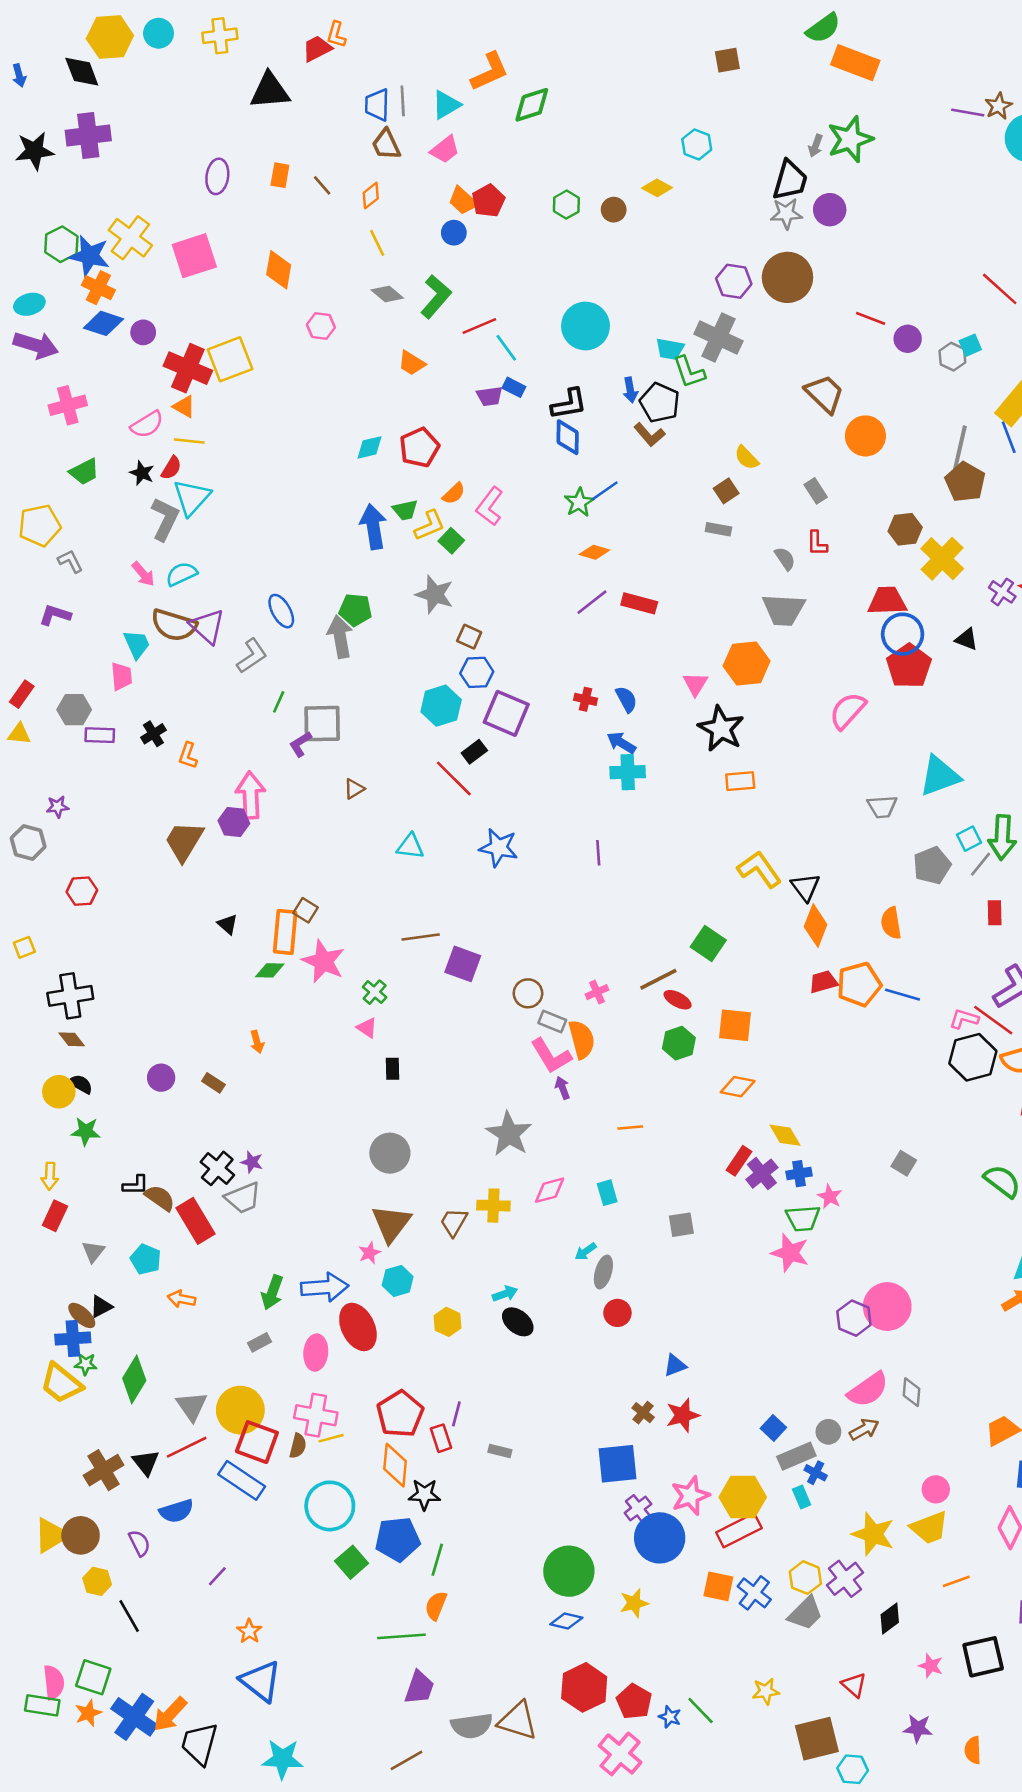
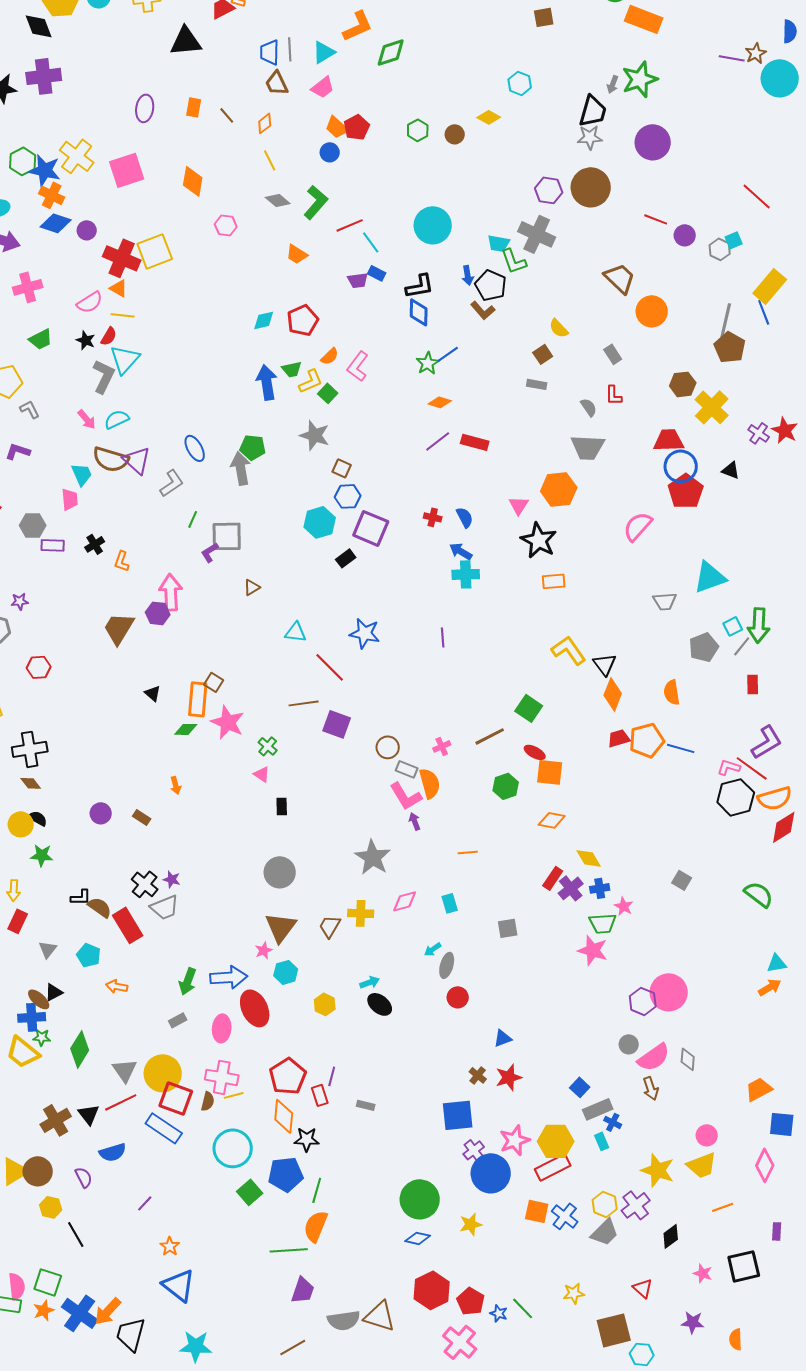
purple circle: (830, 210) -> (653, 142), moved, size x1.4
red line: (454, 779) -> (330, 667), moved
red ellipse: (678, 1000) -> (535, 752), moved
brown arrow: (864, 1429) -> (651, 1088), turned 100
gray circle: (828, 1432) -> (629, 1044), moved
orange semicircle: (436, 1606) -> (316, 1226), size x1.4

